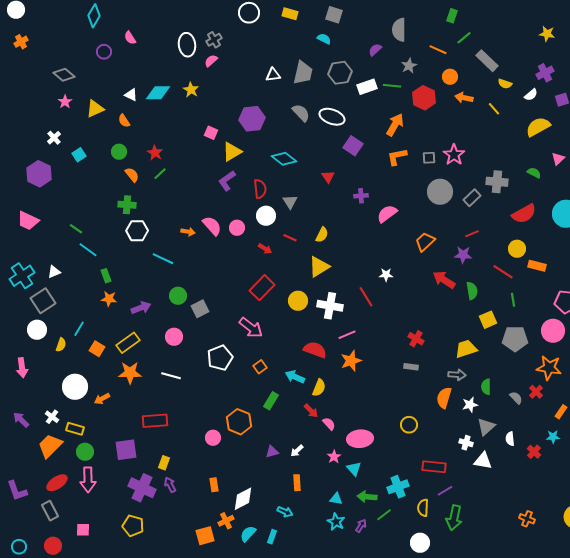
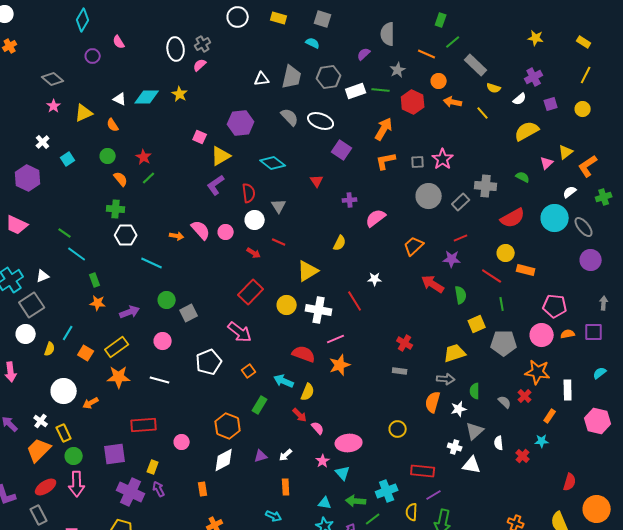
yellow semicircle: (322, 235) -> (340, 243), moved
yellow rectangle: (75, 429) -> (64, 433), turned 48
pink circle: (213, 438) -> (182, 442), moved
white diamond: (243, 499) -> (224, 460), moved

